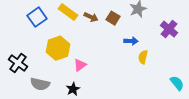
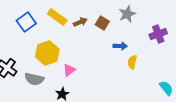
brown arrow: (91, 17) -> (80, 22), turned -48
purple cross: (169, 29) -> (158, 34), turned 30
gray semicircle: (40, 84) -> (34, 79), moved

